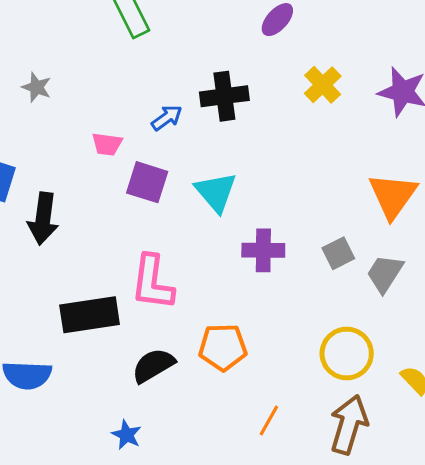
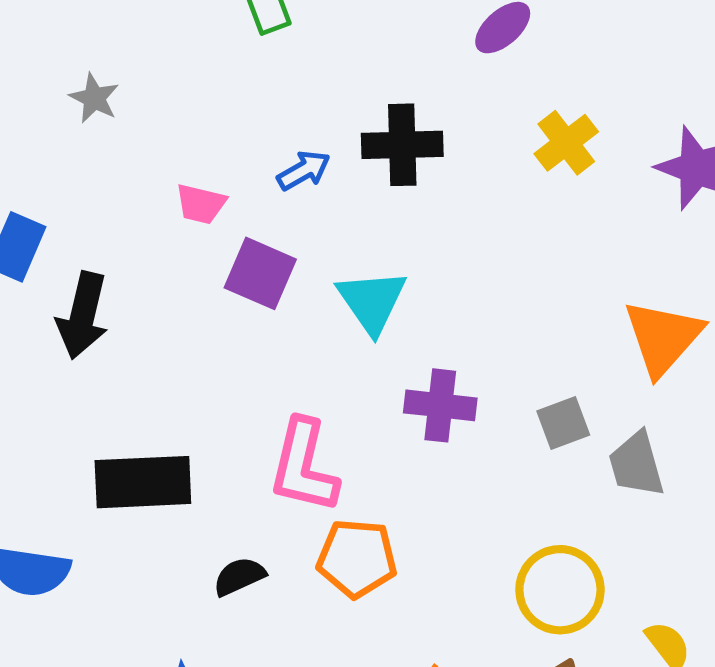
gray trapezoid: (385, 273) -> (636, 464), turned -54
pink L-shape: (152, 282) -> (304, 466), moved
black semicircle: (153, 365) -> (239, 576), size x0.7

